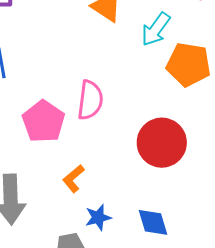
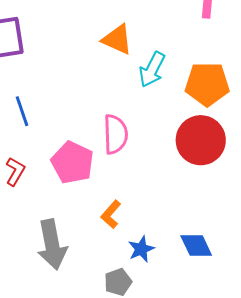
cyan arrow: (156, 29) -> (152, 69), moved
red circle: (162, 143) -> (201, 140), moved

